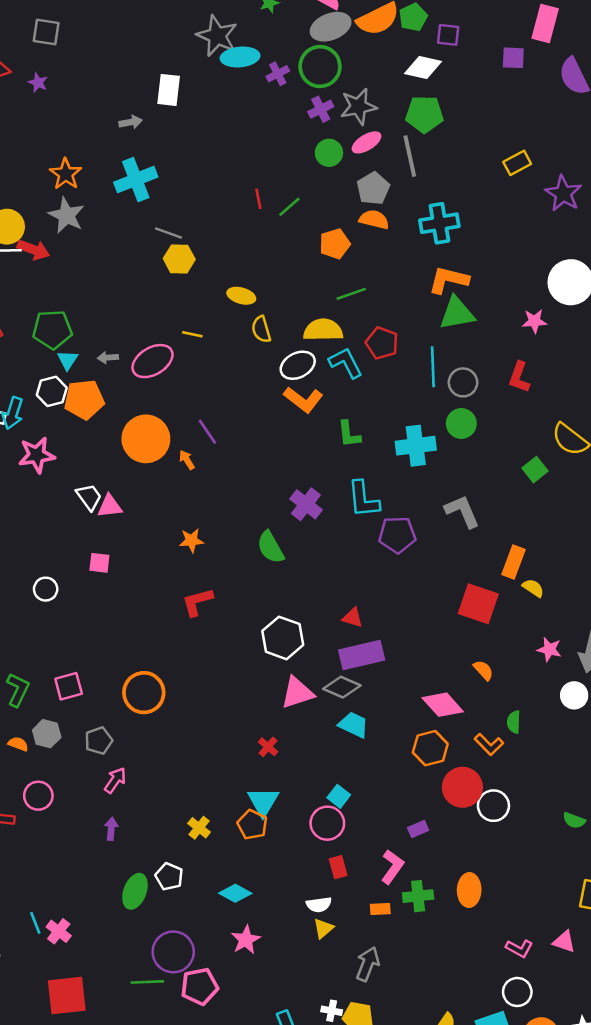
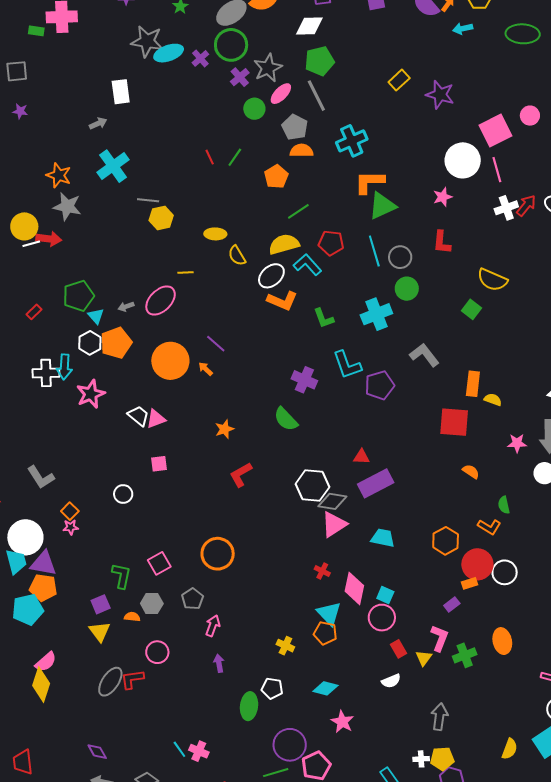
gray diamond: (342, 687) -> (332, 501), moved
pink diamond: (443, 705) -> (354, 588), moved, turned 68
orange rectangle: (380, 909) -> (470, 583), moved
yellow triangle: (323, 928) -> (424, 658), moved

